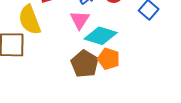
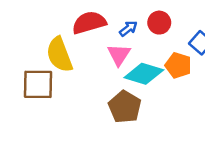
orange pentagon: (109, 59) -> (178, 65), moved

